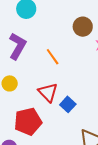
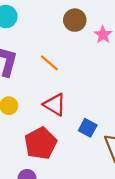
blue square: (68, 104) -> (88, 128), moved

